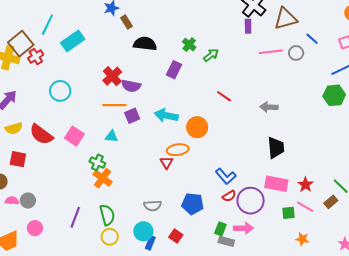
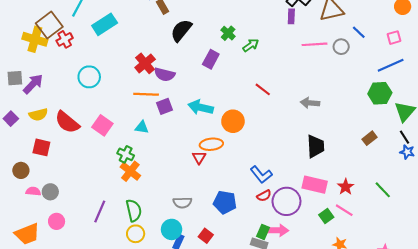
black semicircle: (145, 44) -> (181, 30), turned -60
brown rectangle: (331, 202) -> (370, 138), moved
green square: (288, 213) -> (326, 216), turned -32
green rectangle: (220, 229) -> (263, 232), moved

